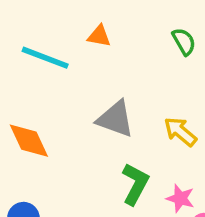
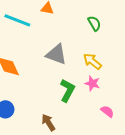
green semicircle: (184, 41) -> (94, 23), moved
pink star: (180, 198) -> (92, 83), moved

